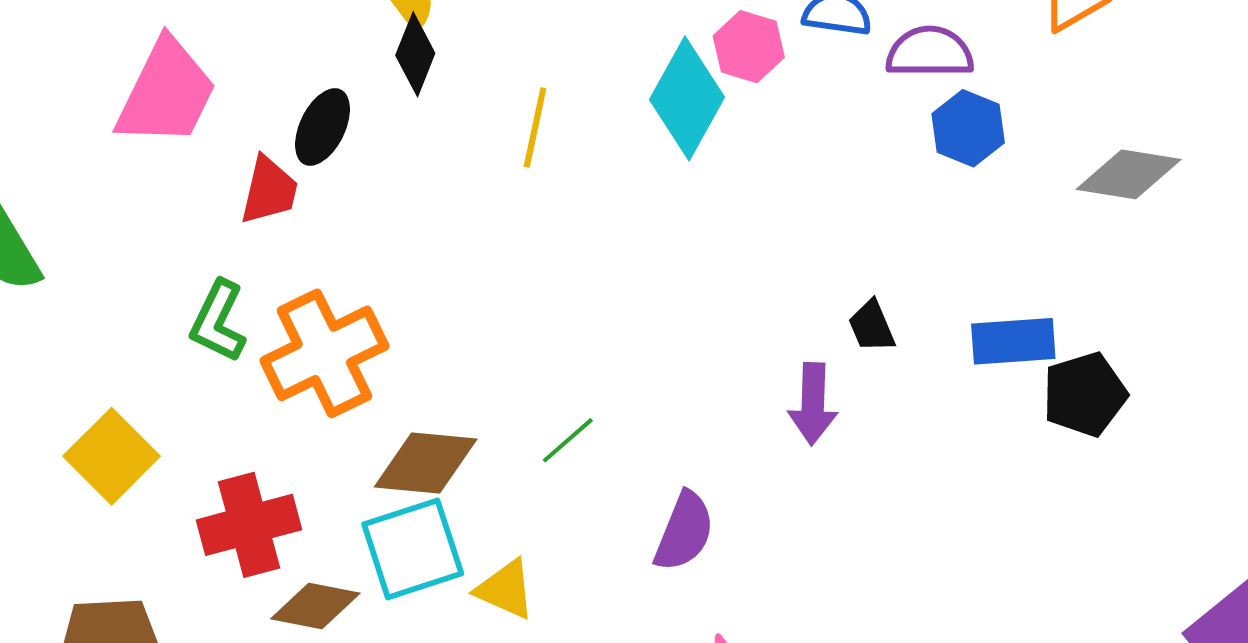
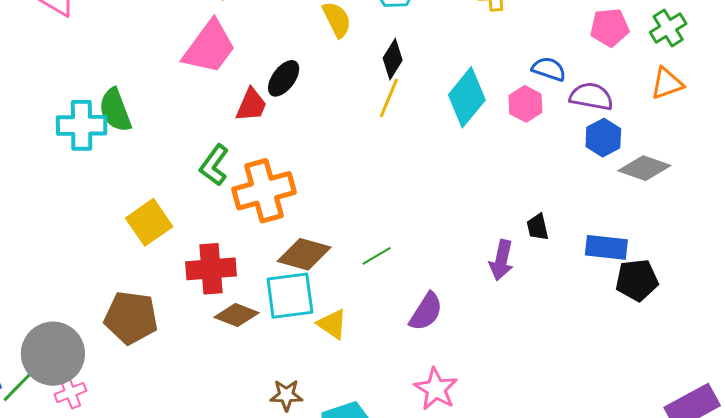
pink hexagon: (749, 47) -> (525, 104), moved
black diamond: (415, 54) -> (393, 59), moved
gray diamond: (1129, 174) -> (644, 168), moved

